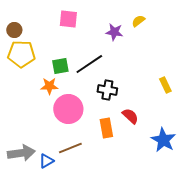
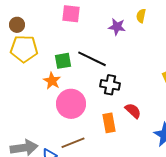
yellow semicircle: (138, 21) -> (141, 16), turned -40
black line: (89, 64) -> (92, 59), turned 60
orange star: (49, 86) -> (52, 81), turned 30

